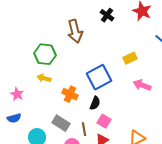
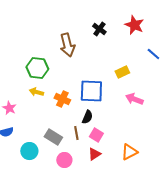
blue square: (99, 77) -> (91, 91), turned 30
orange cross: (70, 94) -> (62, 99), moved
brown line: (84, 129) -> (76, 133), moved

